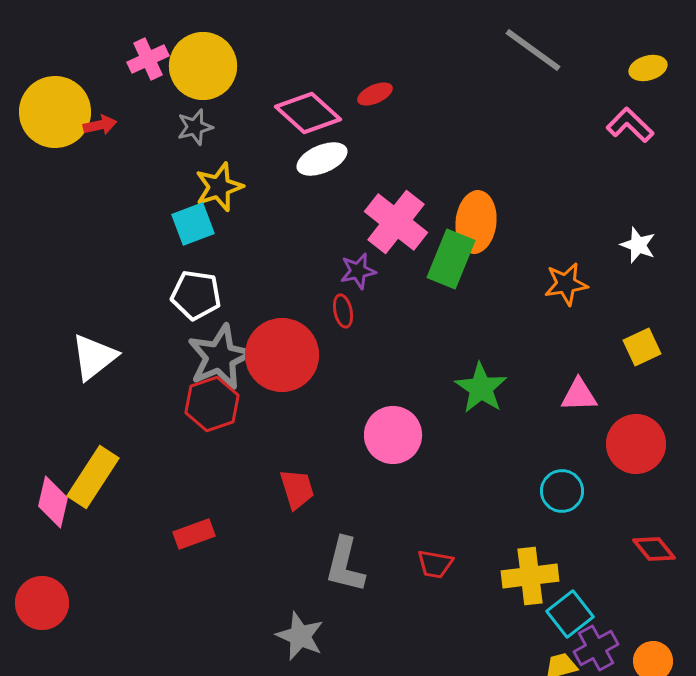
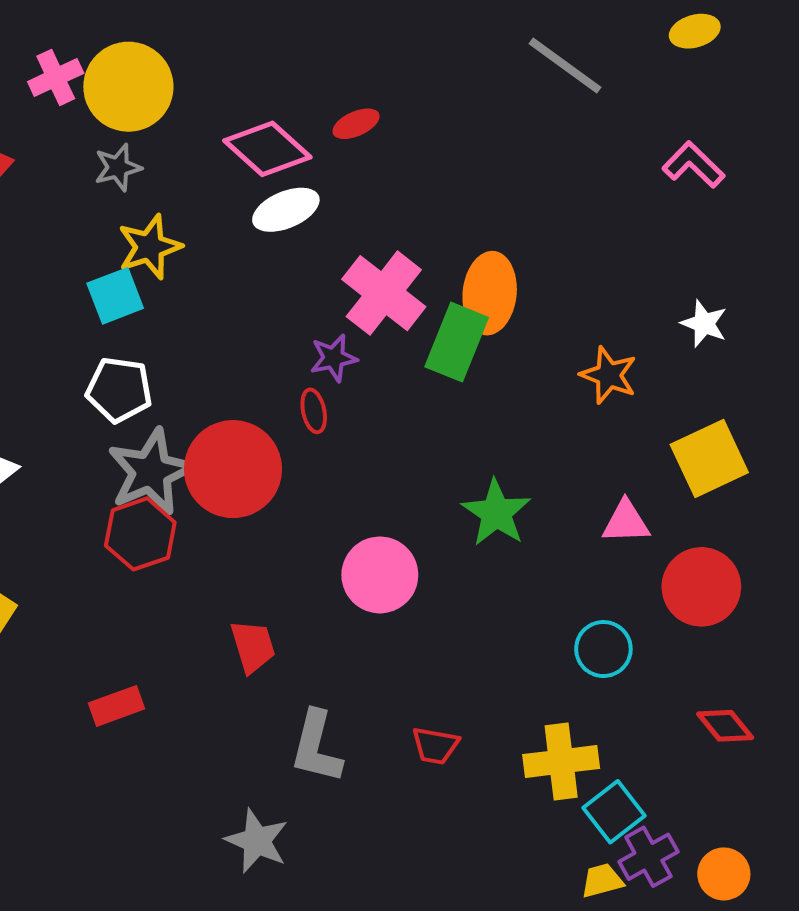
yellow ellipse: (648, 68) -> (695, 31), moved
orange star: (566, 284) -> (609, 375), turned 30
yellow square: (642, 347) -> (709, 459), size x1.5

